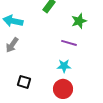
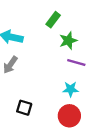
green star: (79, 21) -> (68, 41), moved

